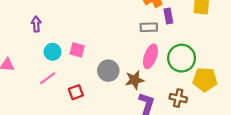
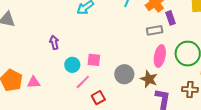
pink line: (48, 78) -> (83, 82), moved
brown star: (135, 80) -> (149, 79), turned -30

